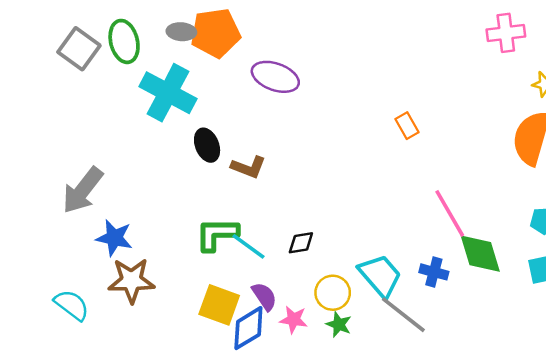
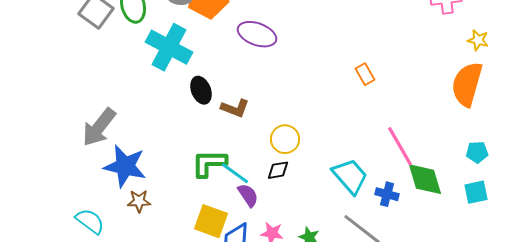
blue star: (114, 238) -> (125, 166), size x1.4
cyan trapezoid: (380, 276) -> (350, 176), moved
brown star: (131, 281) -> (139, 201), size x0.6
yellow circle: (333, 293) -> (285, 139), moved
purple semicircle: (264, 296) -> (248, 195), moved

